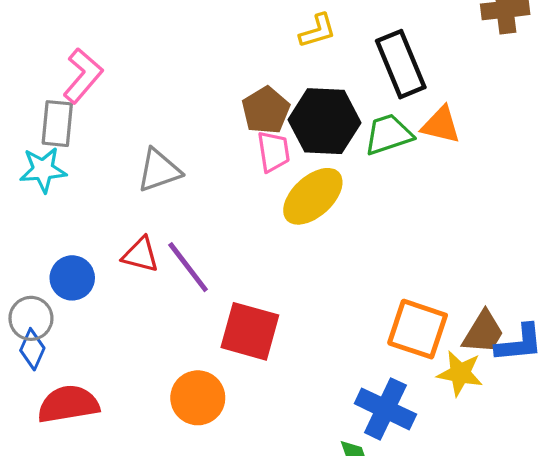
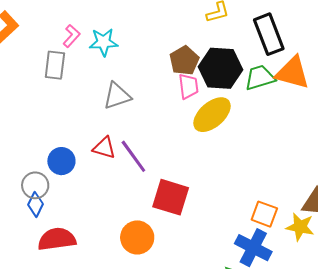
pink L-shape: (83, 76) -> (72, 36), size x0.7
orange triangle: (441, 125) -> (293, 73), size x1.4
cyan star: (43, 170) -> (103, 42), moved
orange square: (418, 329) -> (264, 214), moved, size x0.7

